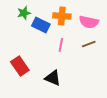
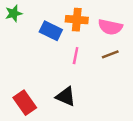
green star: (24, 13) -> (14, 13), moved
red rectangle: (20, 66) -> (25, 103), moved

